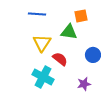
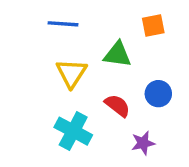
orange square: (81, 16) -> (153, 26), moved
red semicircle: (60, 59) -> (117, 106), moved

